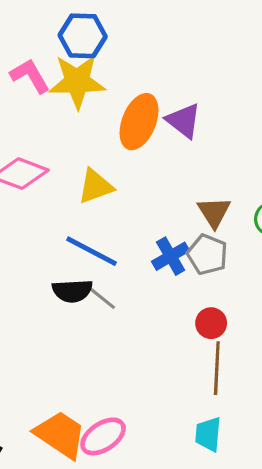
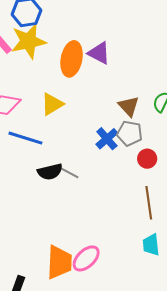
blue line: (92, 251) -> (25, 138), moved
red circle: (211, 323) -> (147, 159), moved
orange trapezoid: (60, 434) -> (59, 262), turned 69

